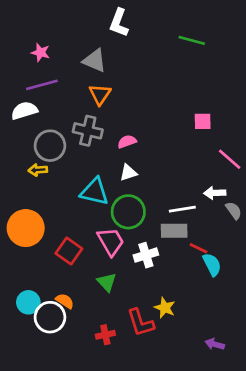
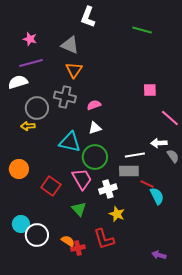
orange circle: (26, 228) -> (19, 169), size x0.7
orange semicircle: (65, 301) -> (68, 241), moved
yellow star: (165, 308) -> (117, 214), moved

